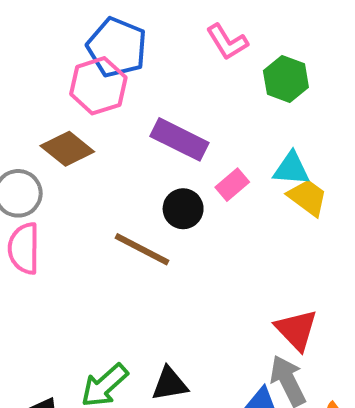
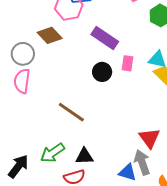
pink rectangle: (232, 185) -> (128, 63), turned -49
brown line: (142, 249) -> (71, 112), moved

